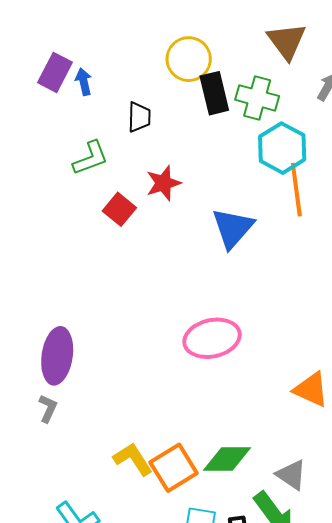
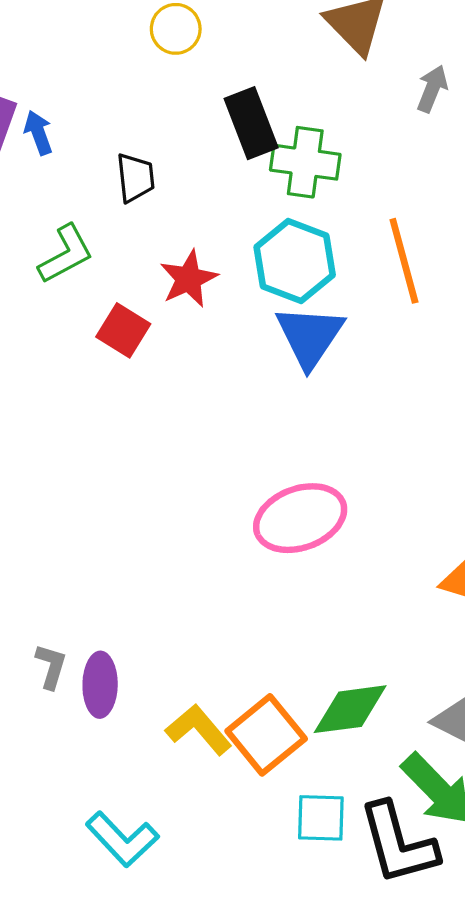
yellow circle: (189, 59) -> (176, 29), moved, size x0.7
green cross: (257, 98) -> (305, 162), moved
cyan hexagon: (282, 148) -> (295, 261), moved
purple ellipse: (57, 356) -> (100, 685), moved, size x0.7

